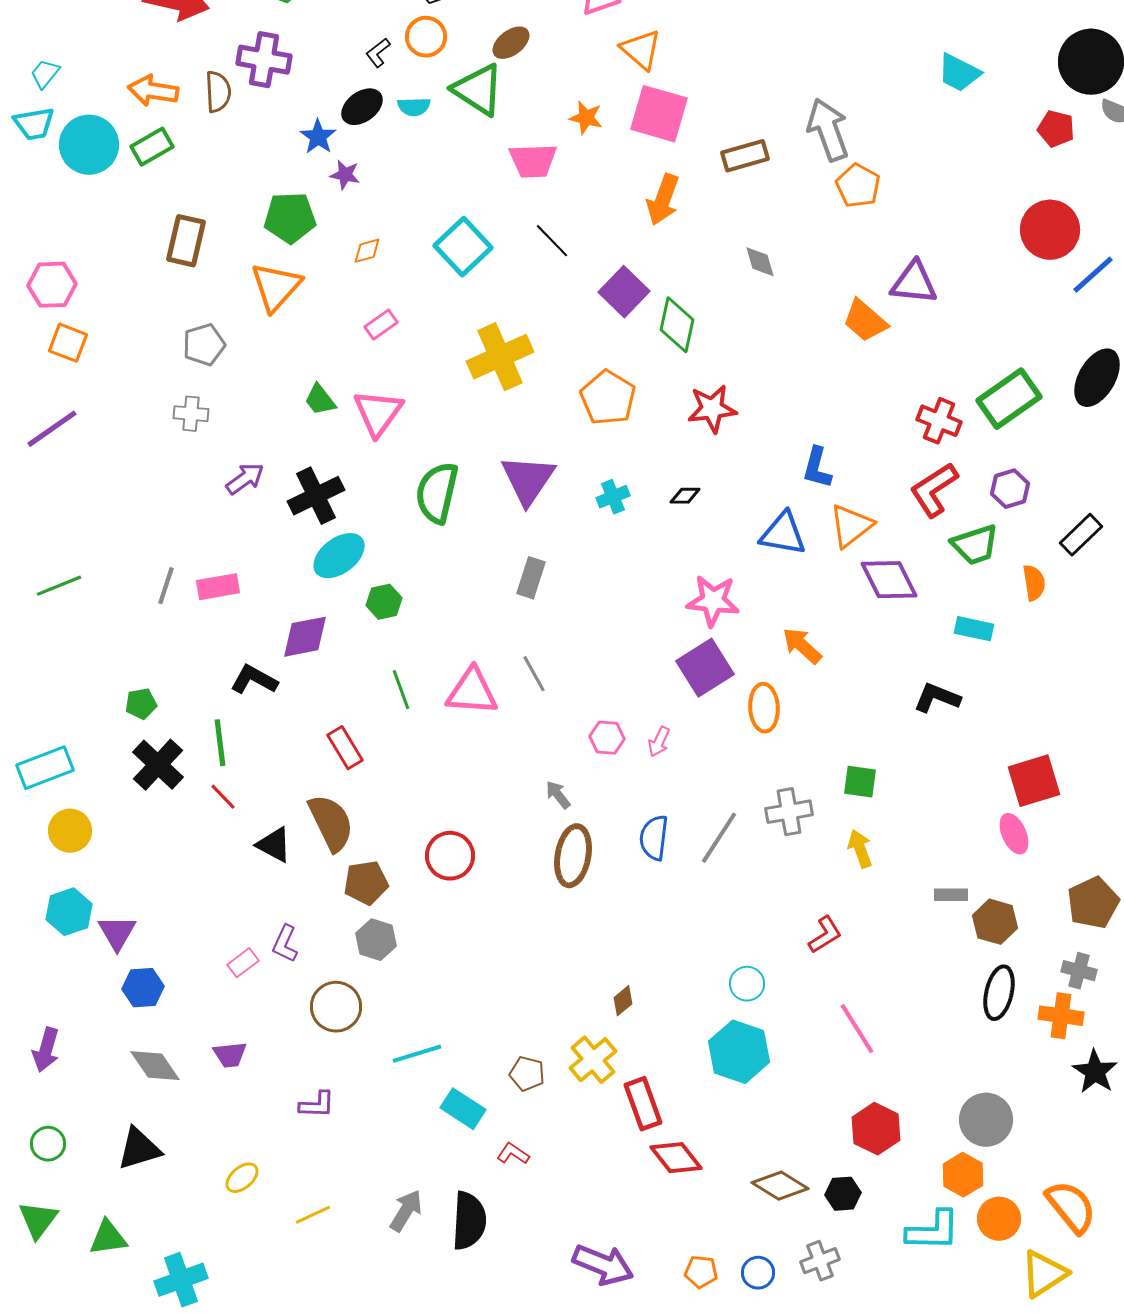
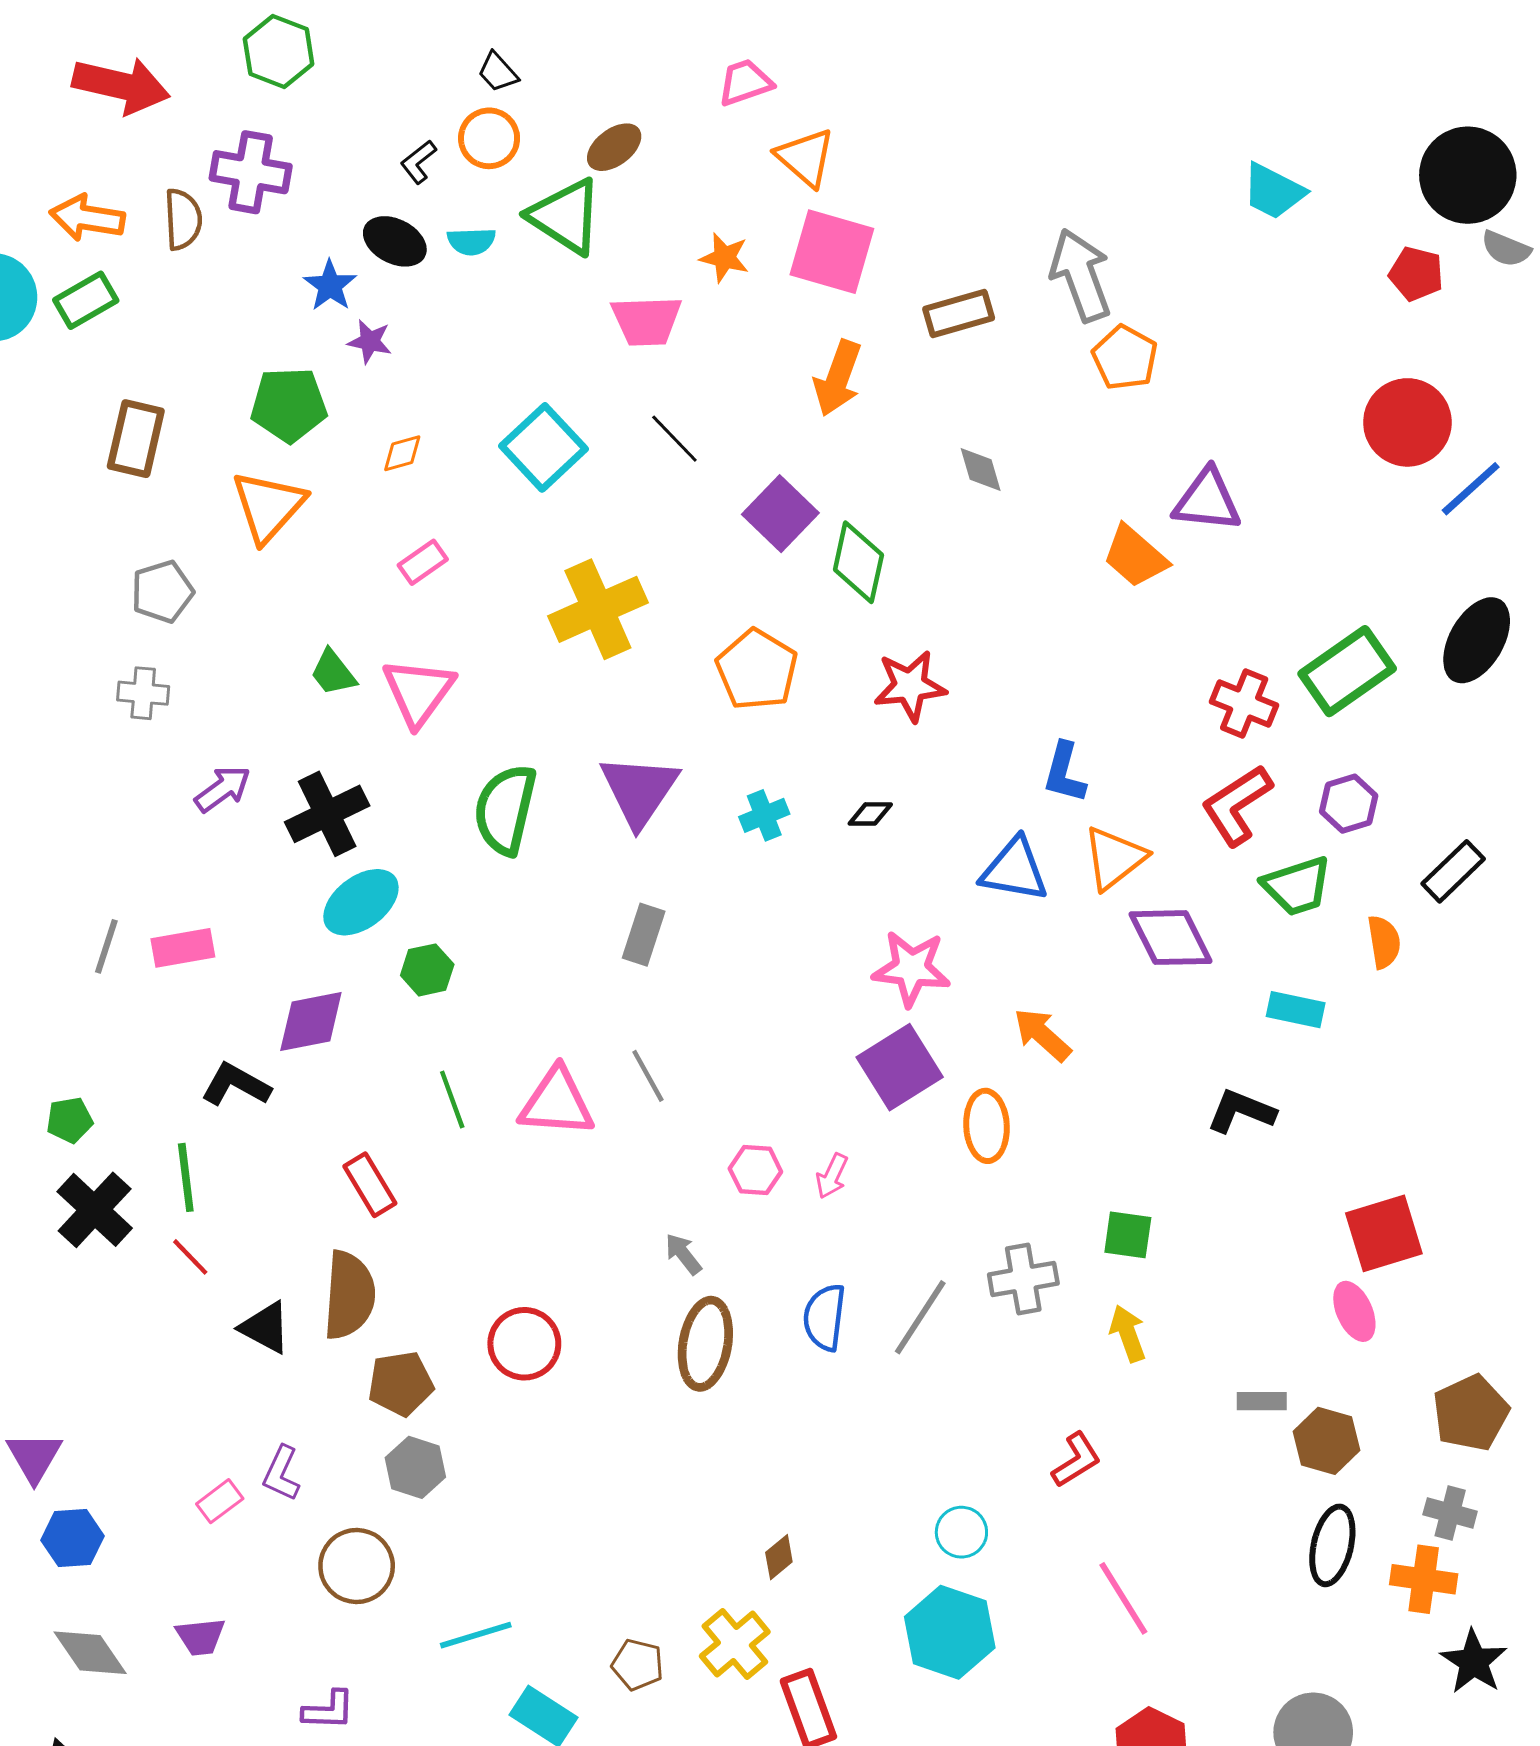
black ellipse: (362, 107) -> (395, 241), turned 63
brown semicircle: (331, 823) -> (349, 1295), turned 30

